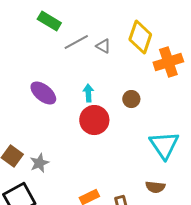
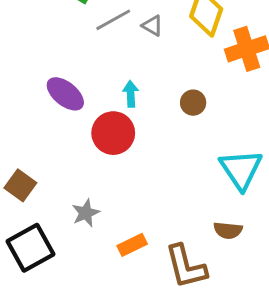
red circle: (94, 120) -> (113, 133), moved
gray star: (39, 163) -> (86, 213), moved

